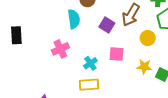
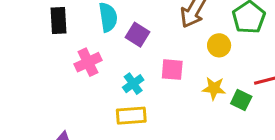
purple square: (107, 25) -> (137, 35), moved
black rectangle: (16, 35) -> (59, 21), moved

